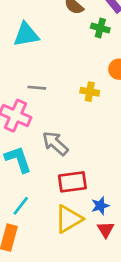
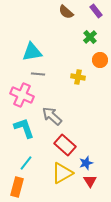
green cross: (100, 28) -> (90, 37), moved, turned 32
cyan triangle: (26, 35) -> (32, 52), moved
red rectangle: (72, 182) -> (65, 145), turned 50

